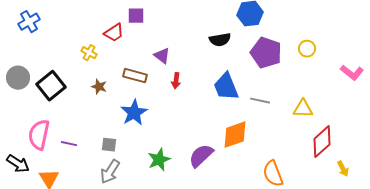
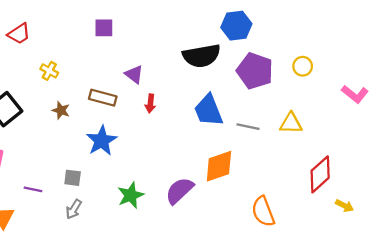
red trapezoid: (114, 33) -> (19, 34), moved
black semicircle: (220, 40) -> (202, 56), size x1.5
yellow triangle: (303, 109) -> (291, 123), moved
purple line: (69, 144) -> (33, 189), moved
yellow arrow: (343, 169) -> (344, 206), turned -35
gray arrow: (110, 172) -> (74, 209), size x0.7

